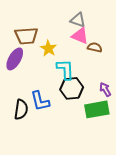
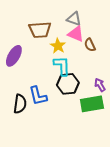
brown trapezoid: (26, 36) -> (40, 30), moved
brown semicircle: (95, 47) -> (90, 45), turned -128
yellow star: (48, 48) -> (58, 46), moved

